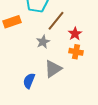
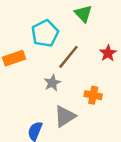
red star: (75, 34) -> (108, 53), moved

